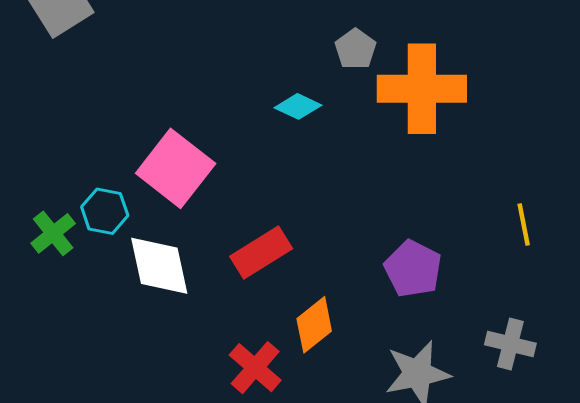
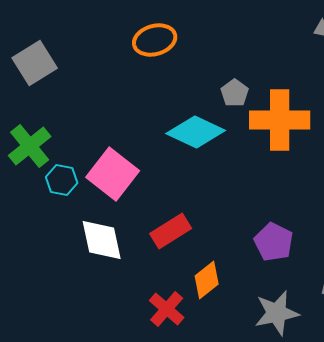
cyan diamond: (298, 106) -> (196, 132), size x1.8
cyan hexagon: (105, 211) -> (62, 180), moved
green cross: (53, 233) -> (30, 146), moved, size x1.4

